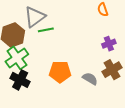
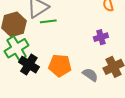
purple cross: (109, 44) -> (101, 37), moved
black cross: (20, 80) -> (29, 65), moved

